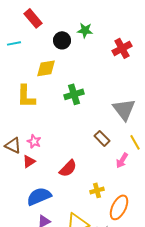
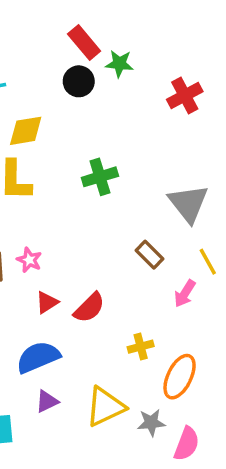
red rectangle: (33, 18) -> (84, 42), moved
yellow diamond: (46, 68) -> (26, 131), moved
red triangle: (29, 161) -> (47, 302), moved

